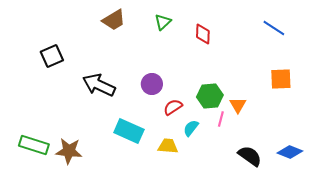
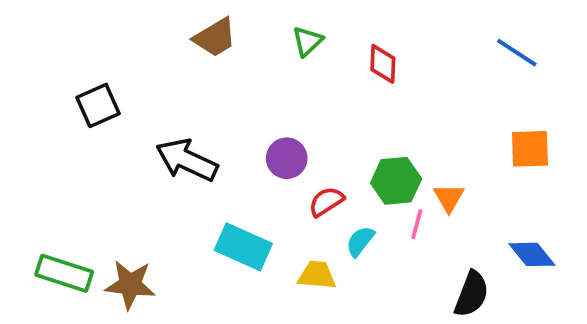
blue diamond: (290, 152) -> (532, 254), moved, turned 30
black semicircle: (250, 156) -> (472, 294), turned 75

